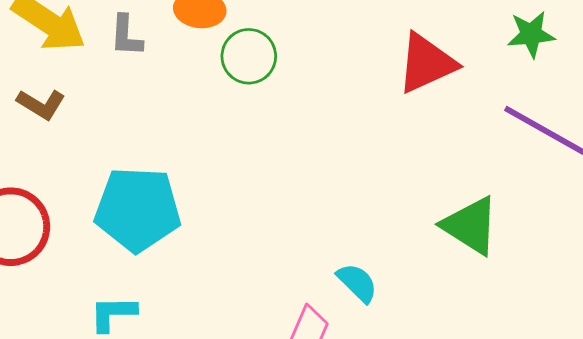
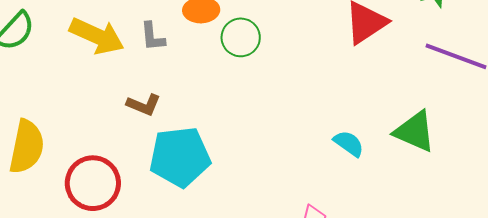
brown L-shape: (41, 104) -> (144, 105), moved
cyan semicircle: (357, 283) -> (349, 143), moved

